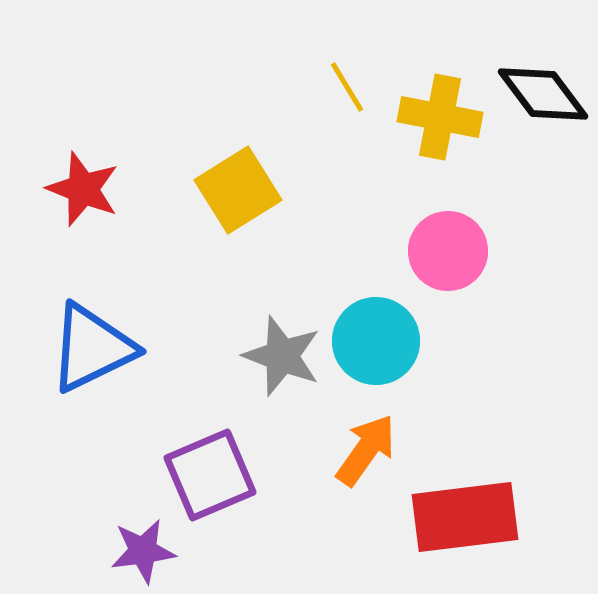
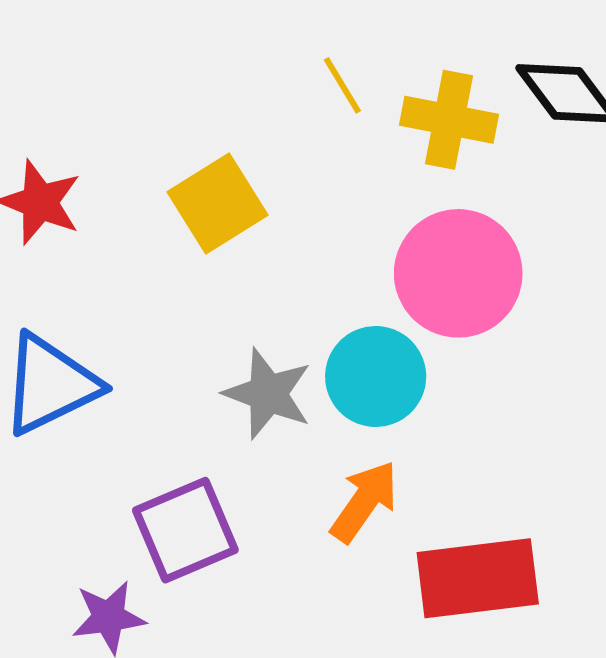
pink circle: (448, 251) -> (458, 273), size x1.4

